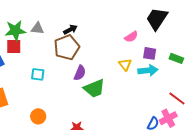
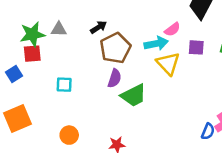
brown pentagon: (67, 47) -> (115, 48), moved
yellow triangle: (125, 65) -> (168, 63), size x1.5
cyan arrow: (148, 70) -> (156, 44), moved

